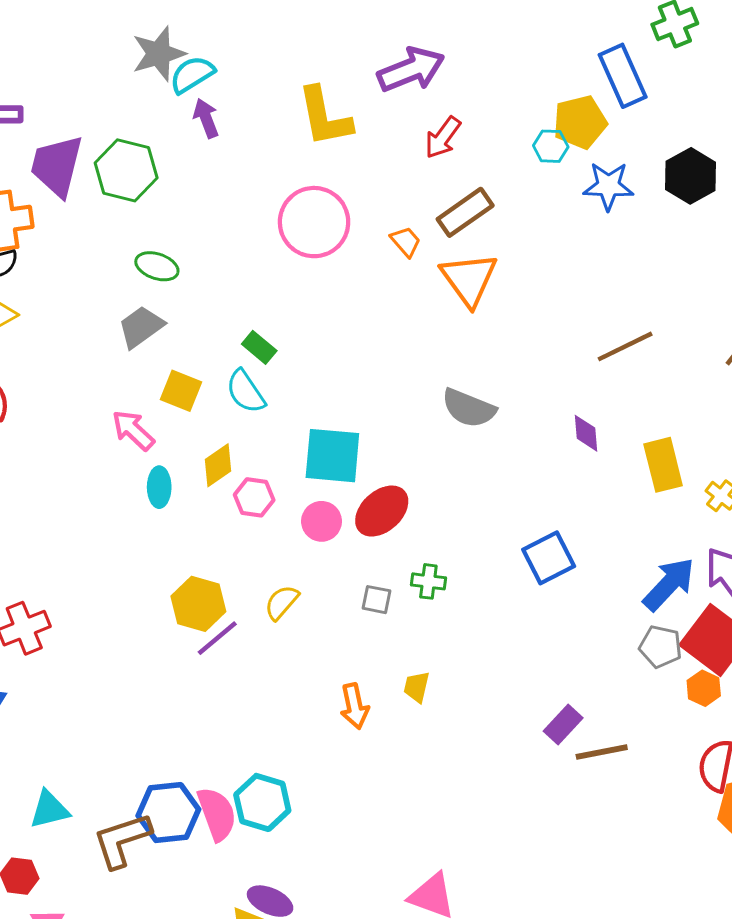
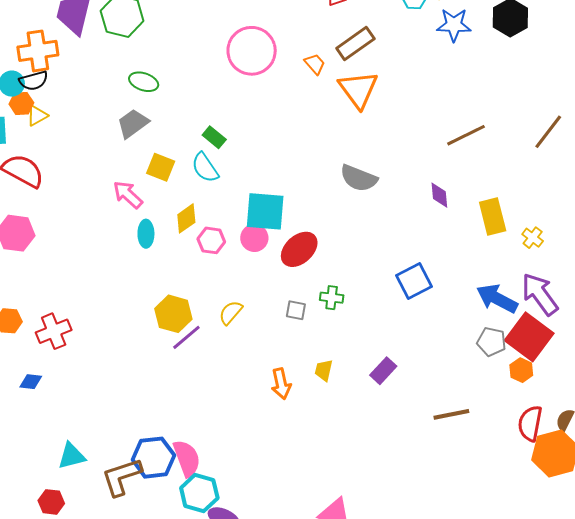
pink circle: (322, 521) -> (254, 238), moved
blue arrow: (669, 584) -> (497, 299), turned -105
purple rectangle: (563, 725) -> (383, 371), moved
cyan hexagon: (262, 802) -> (199, 493), moved

